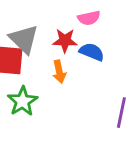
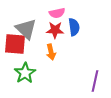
pink semicircle: (89, 18) -> (57, 13), moved
blue semicircle: (92, 52) -> (74, 27), moved, turned 60

